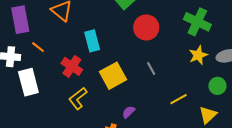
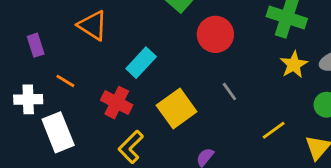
purple rectangle: (20, 20) -> (36, 45), size x0.6
cyan rectangle: (92, 41) -> (141, 63), turned 65

